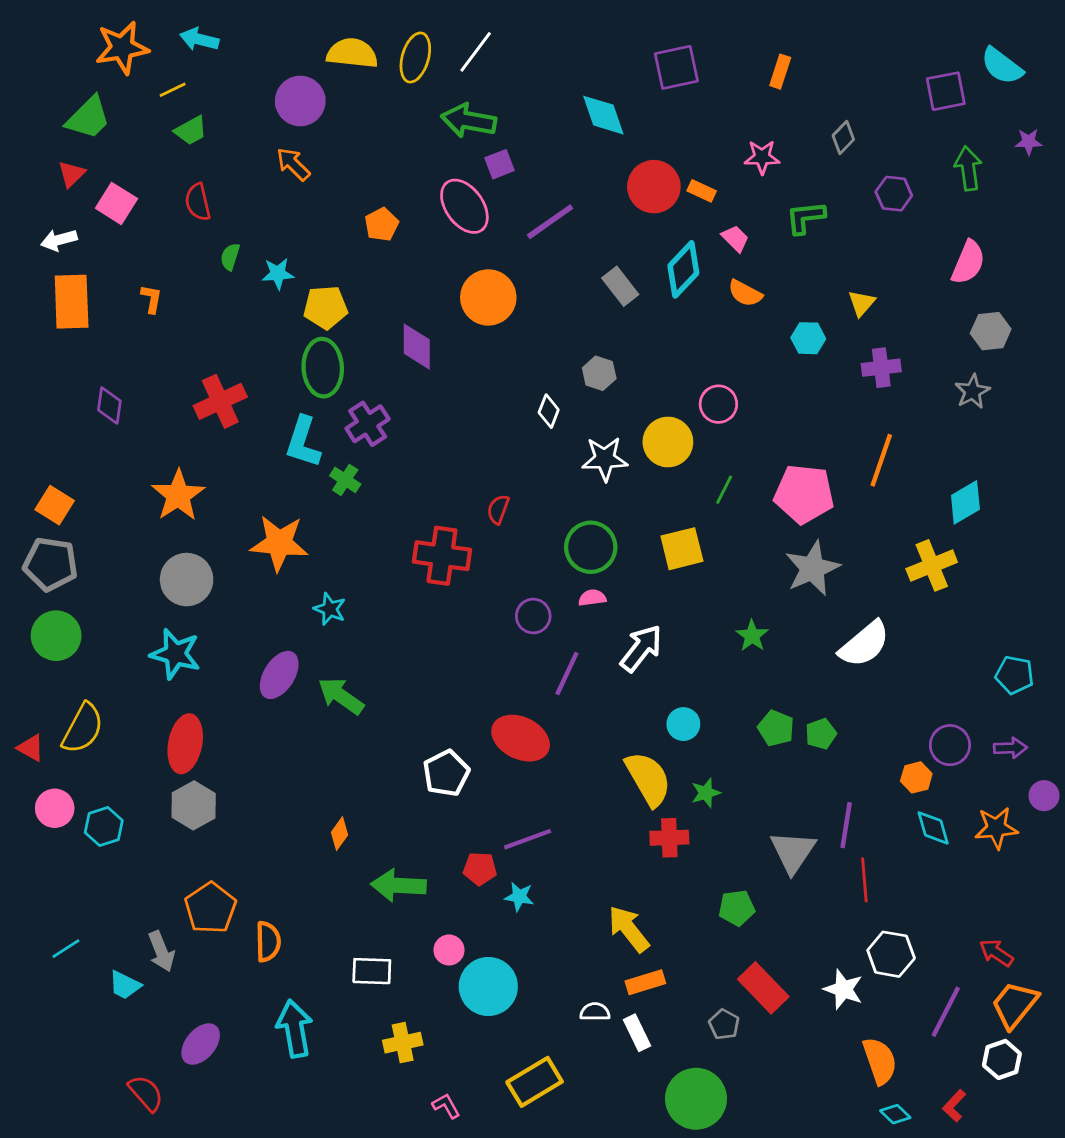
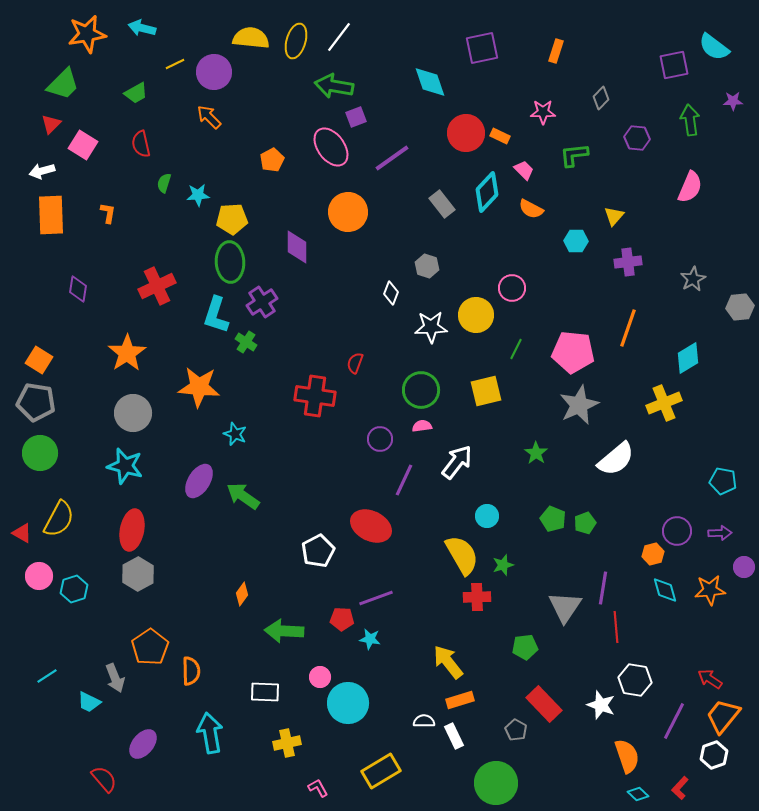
yellow line: (173, 90) -> (175, 64), moved
gray hexagon: (991, 331) -> (740, 307), moved

